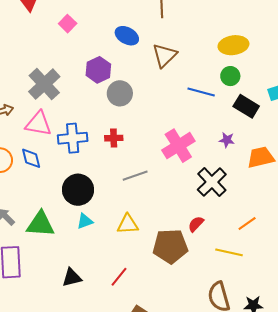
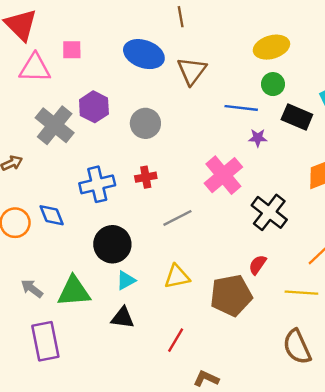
pink square: (68, 24) -> (72, 50), turned -36
blue ellipse: (127, 36) -> (144, 54), size x1.4
purple hexagon: (98, 70) -> (94, 107), moved
pink triangle: (39, 124) -> (35, 68), moved
purple star: (227, 140) -> (258, 138), moved
black triangle: (72, 277) -> (123, 318), moved, turned 30

